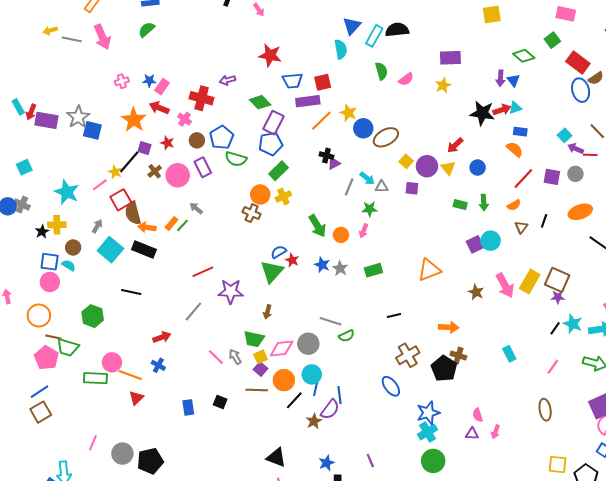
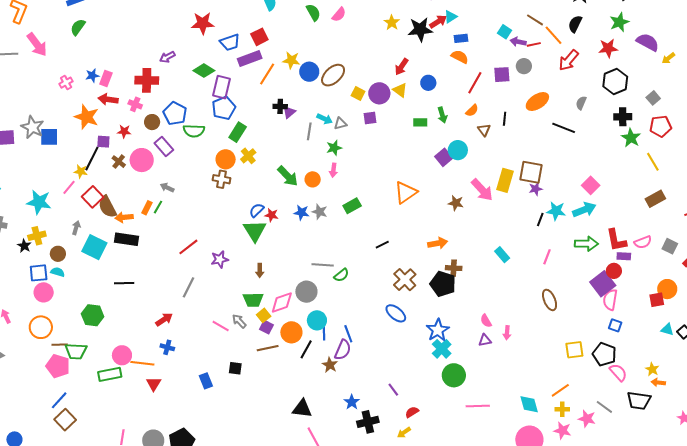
yellow star: (443, 85) -> (392, 23), moved
purple star: (231, 291) -> (220, 259), size x0.7

